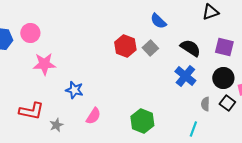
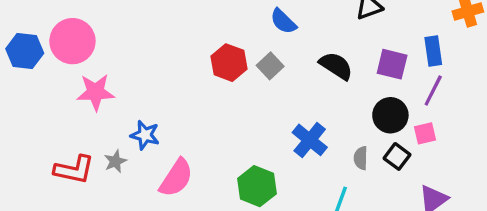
pink circle: (30, 33) -> (72, 41), size x1.4
blue cross: (185, 76) -> (310, 140), moved
pink semicircle: (93, 116) -> (176, 178), size x1.4
gray star: (56, 125) -> (115, 161), moved

